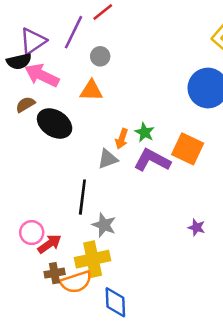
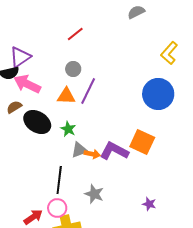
purple line: (74, 32) -> (88, 91), moved
green star: (145, 132) -> (68, 129), moved
orange arrow: (122, 139) -> (92, 154), moved, turned -98
gray star: (104, 225) -> (94, 194), moved
pink circle: (32, 233) -> (57, 208), moved

